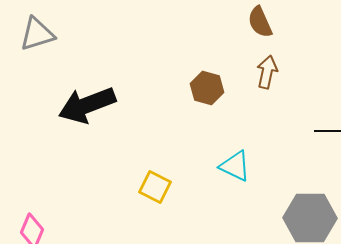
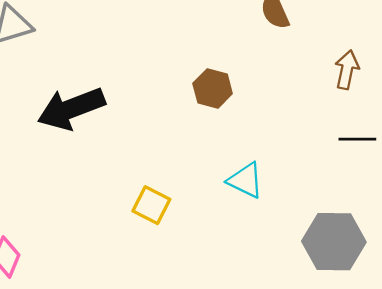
brown arrow: (267, 72) -> (347, 70), moved

